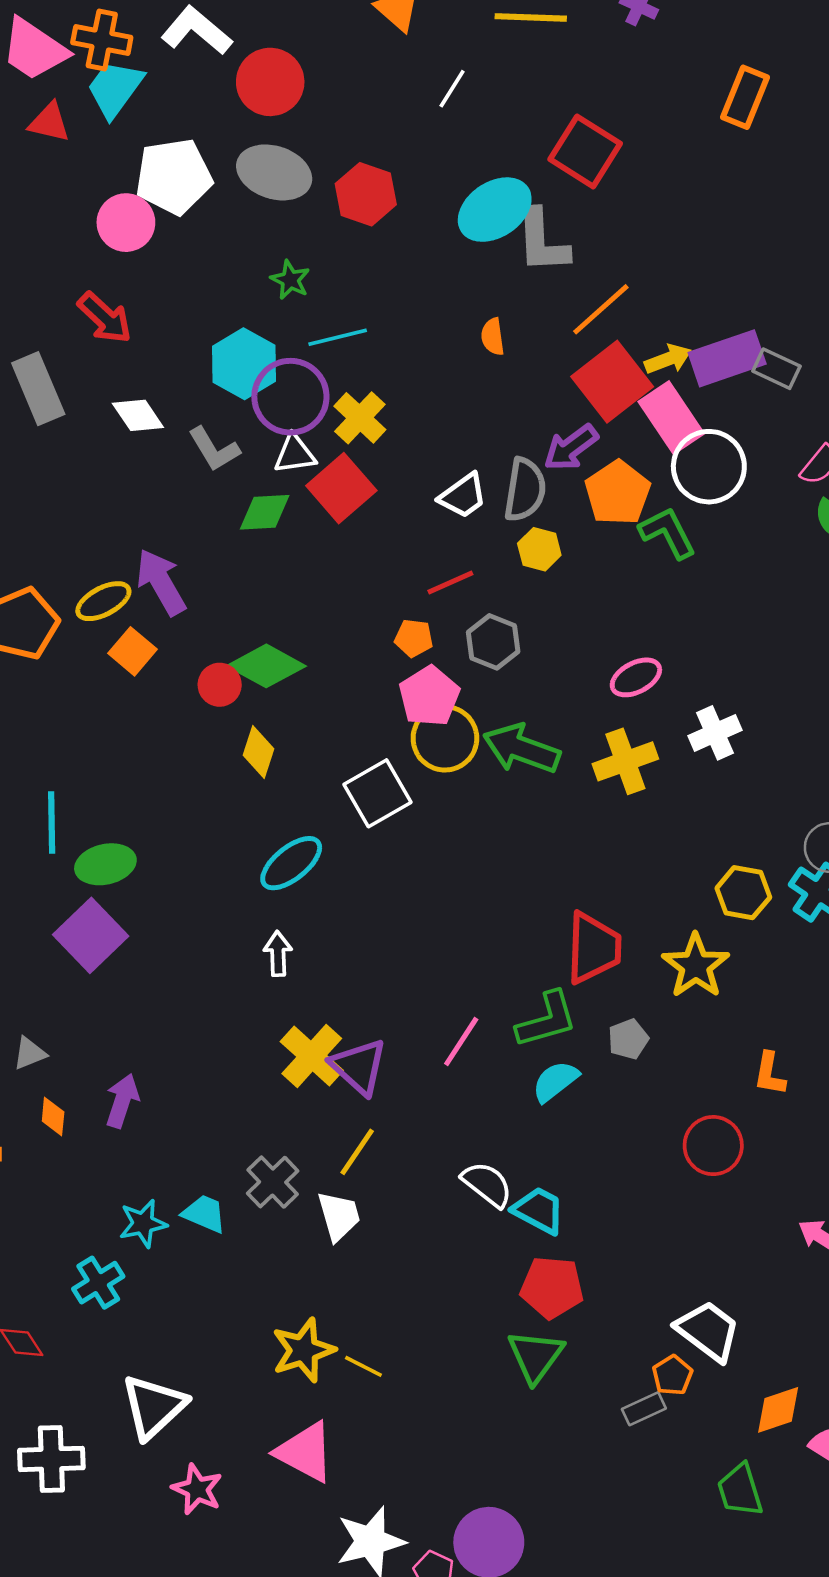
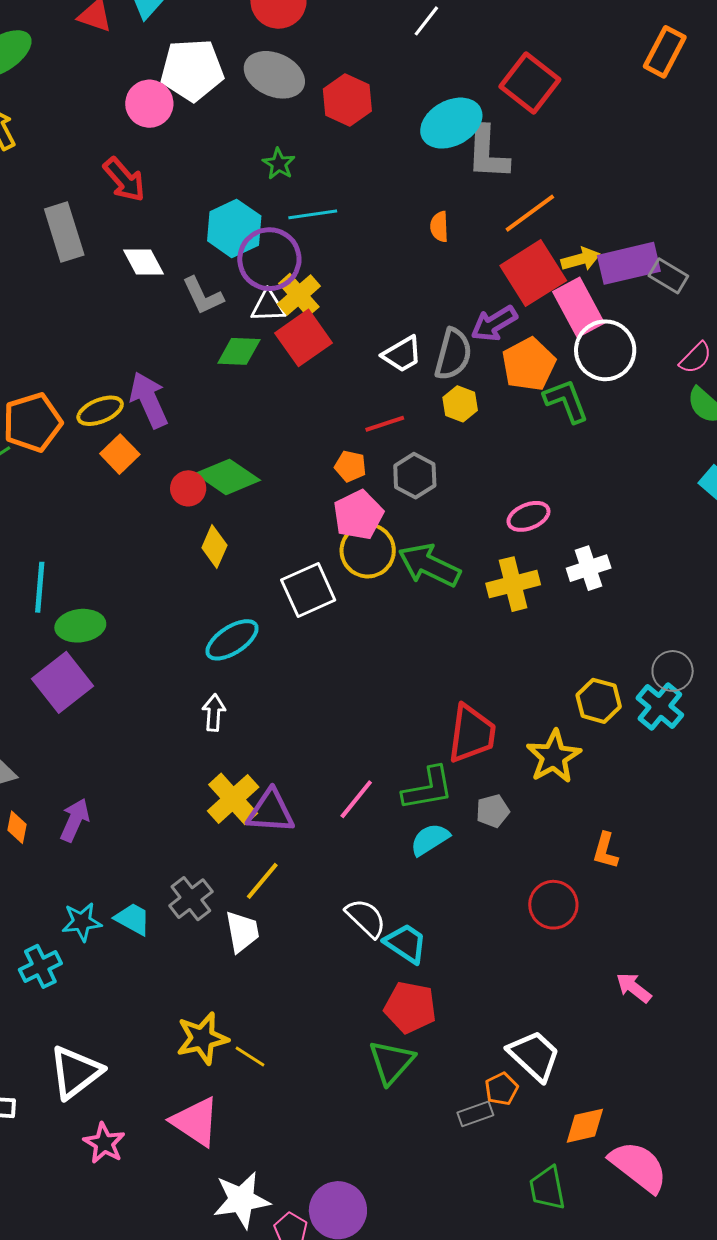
yellow cross: (360, 418) -> (299, 295), moved
purple triangle: (359, 1067) -> (271, 812), turned -44

